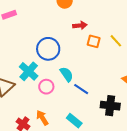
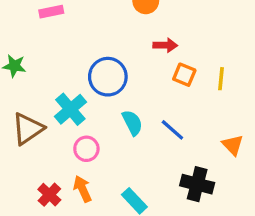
yellow line: (116, 41) -> (221, 79), turned 40
pink circle: (46, 87) -> (86, 149), moved
blue line: (81, 89) -> (172, 130), moved

